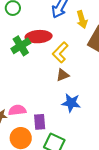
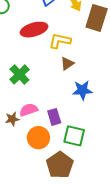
green cross: (21, 46) -> (19, 74), moved
yellow L-shape: (60, 52) -> (60, 41), turned 70

